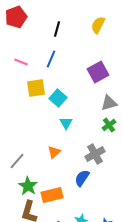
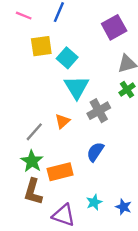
cyan triangle: (66, 123) -> (77, 87), size x1.6
gray cross: (95, 154) -> (99, 111), moved
gray line: (17, 161) -> (34, 132), moved

